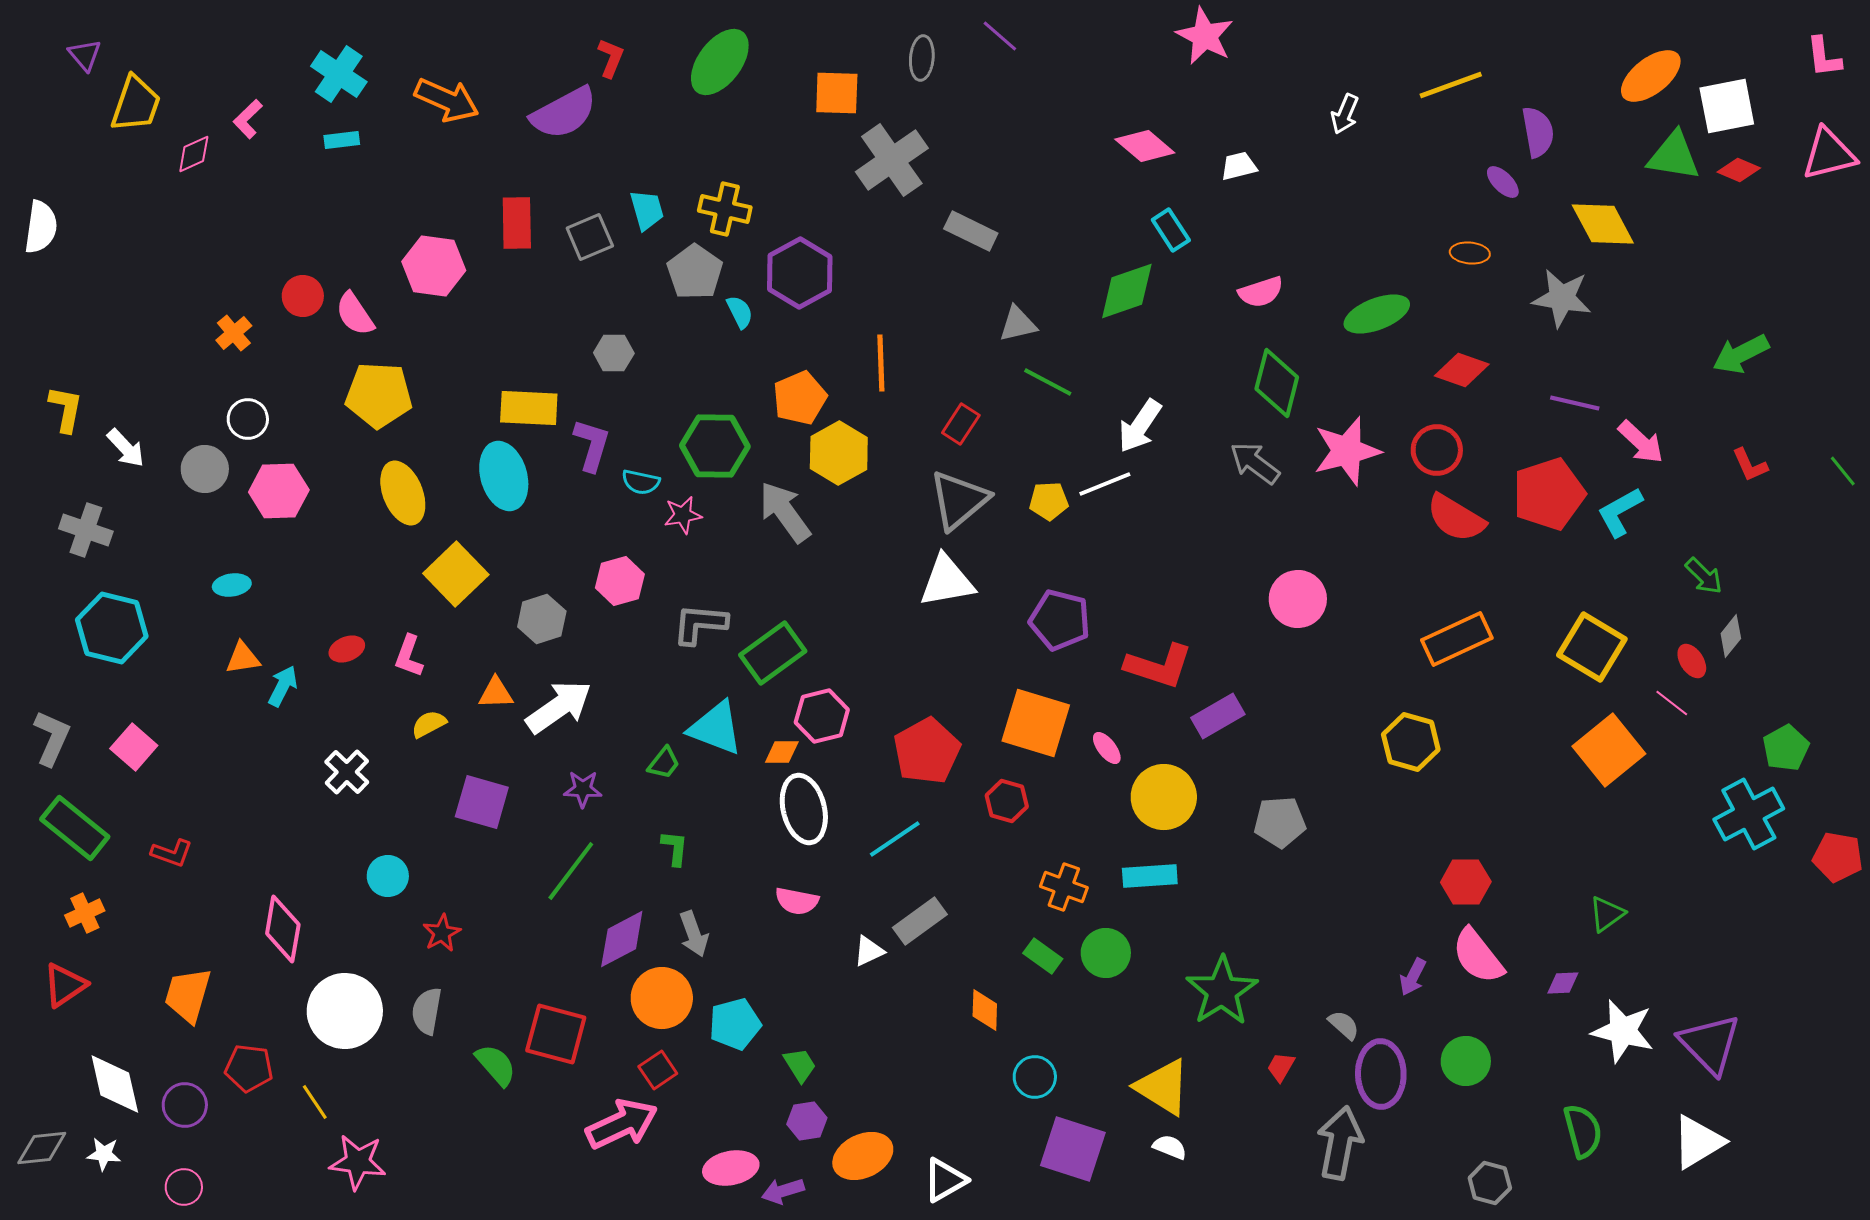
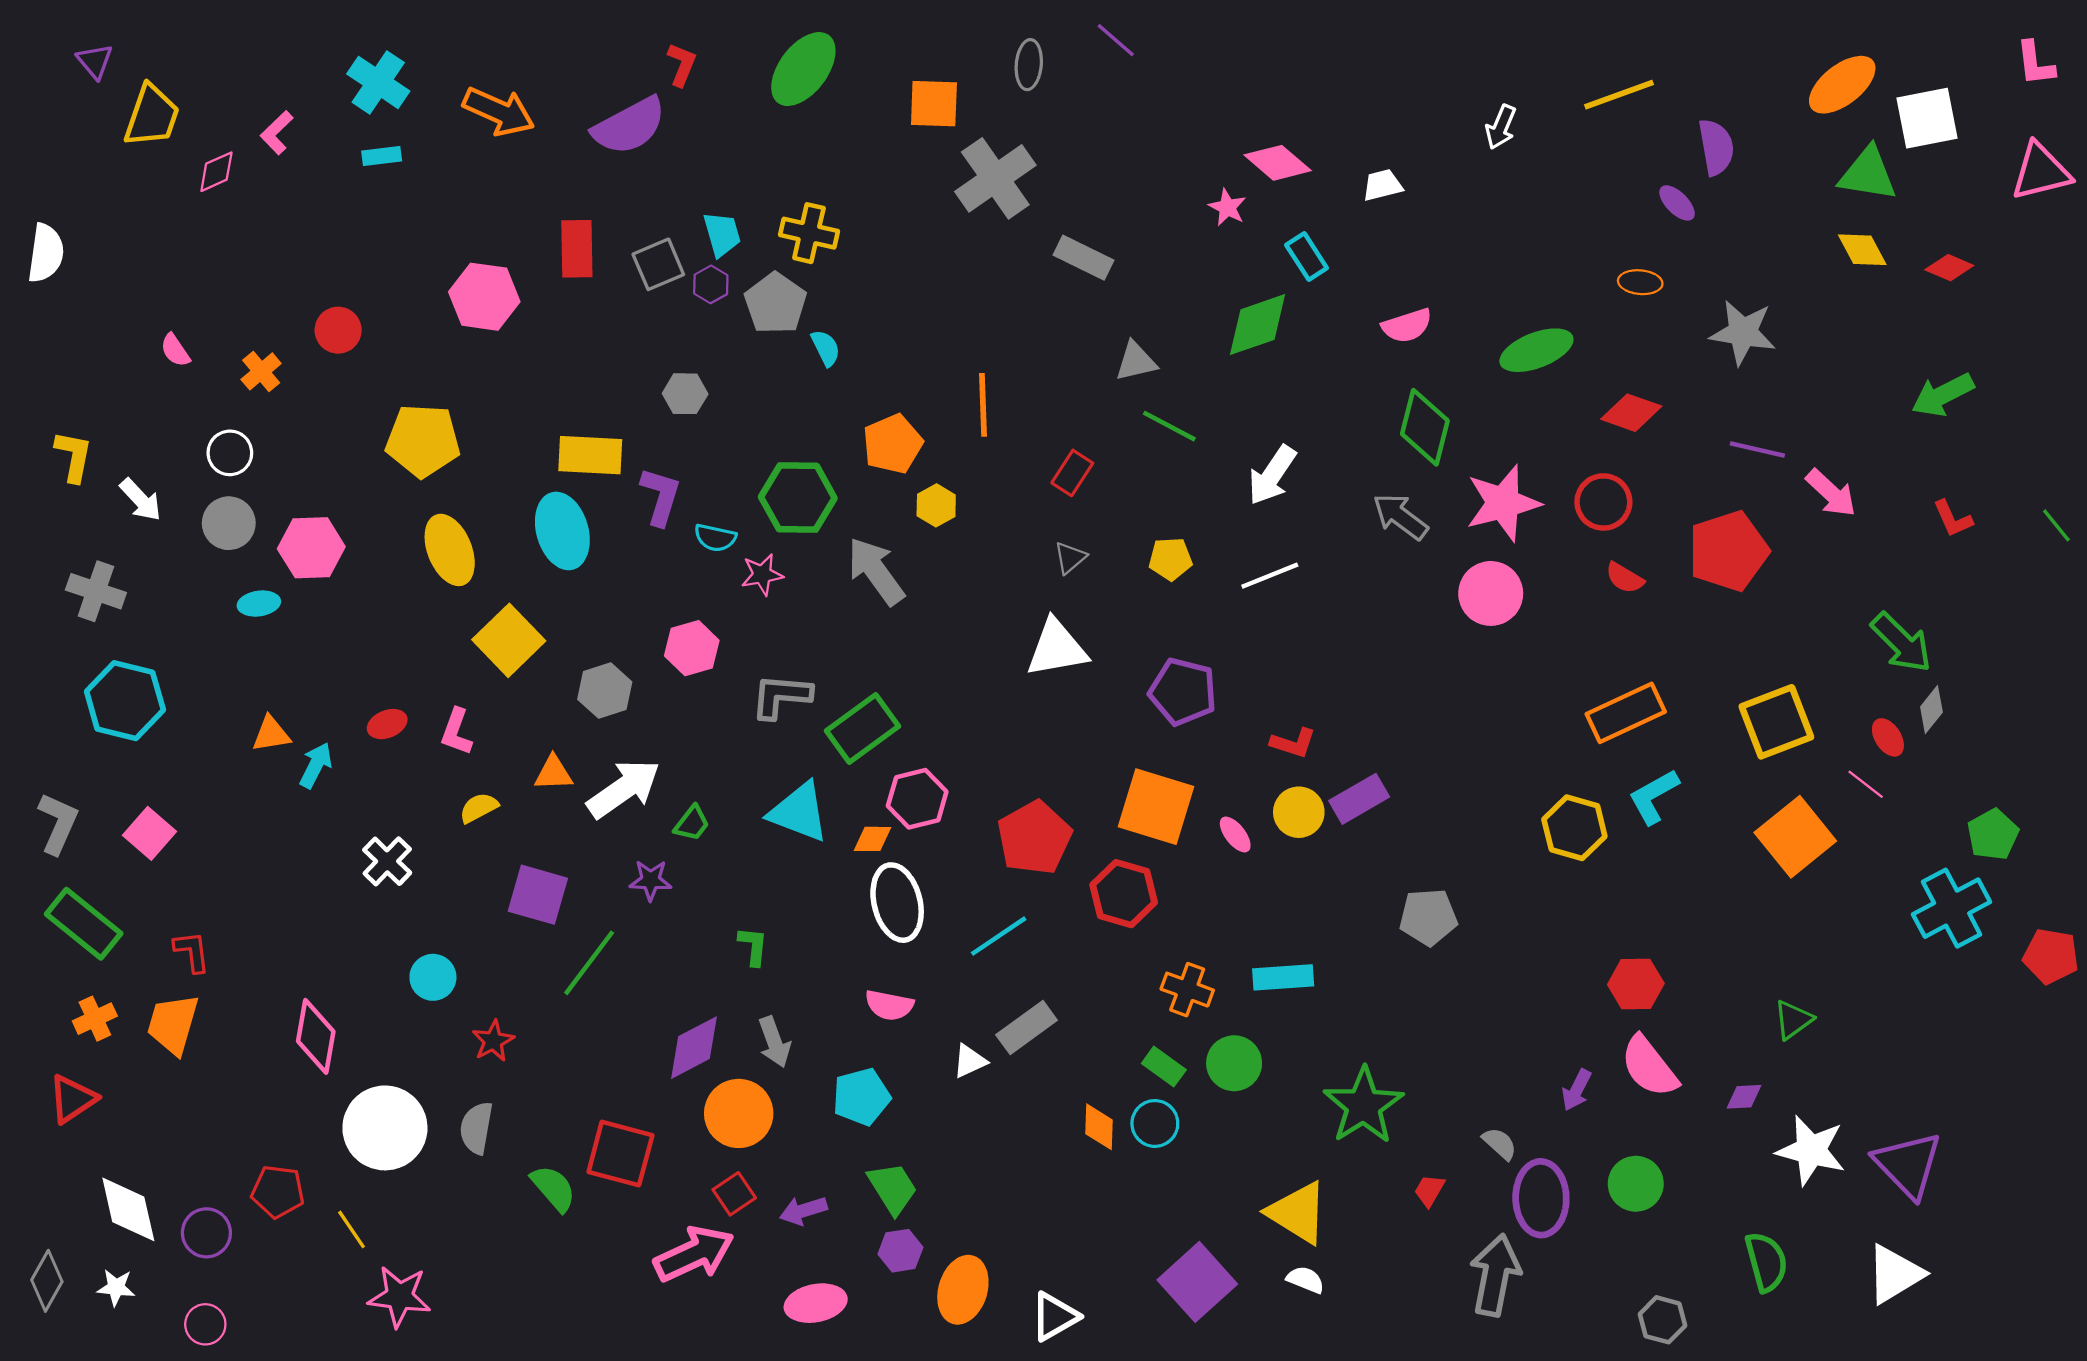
pink star: (1205, 36) -> (1227, 207), moved, size x0.6
red diamond: (1739, 170) -> (1949, 268), moved
yellow diamond: (1603, 224) -> (1862, 250), moved, size x0.7
purple hexagon: (800, 273) -> (711, 284), moved, size x0.5
pink semicircle: (355, 314) -> (175, 350), moved, size x0.7
white circle: (248, 419) -> (230, 453), moved
yellow hexagon: (839, 453) -> (936, 505), size x0.6
white line: (1105, 484) -> (1270, 576), moved
gray triangle: (959, 500) -> (1070, 558), size x0.5
cyan L-shape: (1620, 512) -> (1654, 797), moved
red semicircle: (1456, 518) -> (1625, 578), size x0.6
green arrow: (1704, 576) -> (1901, 643), size x1.5
cyan ellipse: (232, 585) -> (259, 604), moved
pink circle: (1298, 599) -> (1491, 593), moved
yellow square: (1592, 647) -> (1776, 722), turned 38
red L-shape: (1159, 666) -> (1293, 743), size x0.6
green trapezoid: (664, 763) -> (692, 823), moved
yellow circle: (1164, 797) -> (1299, 812), moved, size x0.7
red hexagon: (1007, 801) -> (1124, 894), size x1.4
red L-shape: (172, 853) -> (192, 952), turned -117
green line: (571, 871) -> (589, 963), moved
orange trapezoid: (188, 995) -> (173, 1024), moved
cyan pentagon: (735, 1024) -> (861, 1097), moved
green trapezoid: (800, 1065) -> (893, 1188), size x1.4
cyan circle: (1035, 1077) -> (1155, 1123), moved
gray diamond: (42, 1148) -> (47, 1281), turned -54
purple square: (1073, 1149) -> (1197, 1282), turned 30
orange ellipse: (863, 1156) -> (963, 1290), turned -48
purple arrow: (783, 1191) -> (803, 1211), moved

